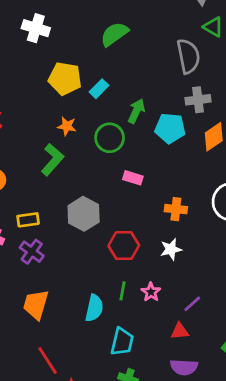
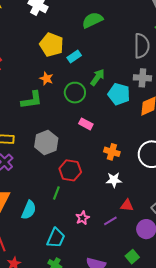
green L-shape: (52, 160) -> (32, 100), turned 30
white star: (171, 249) -> (114, 180), moved
green line: (123, 291) -> (56, 193), moved
pink star: (151, 292) -> (83, 218), moved
cyan semicircle: (94, 308) -> (29, 210), moved
red triangle: (180, 331) -> (127, 205), moved

